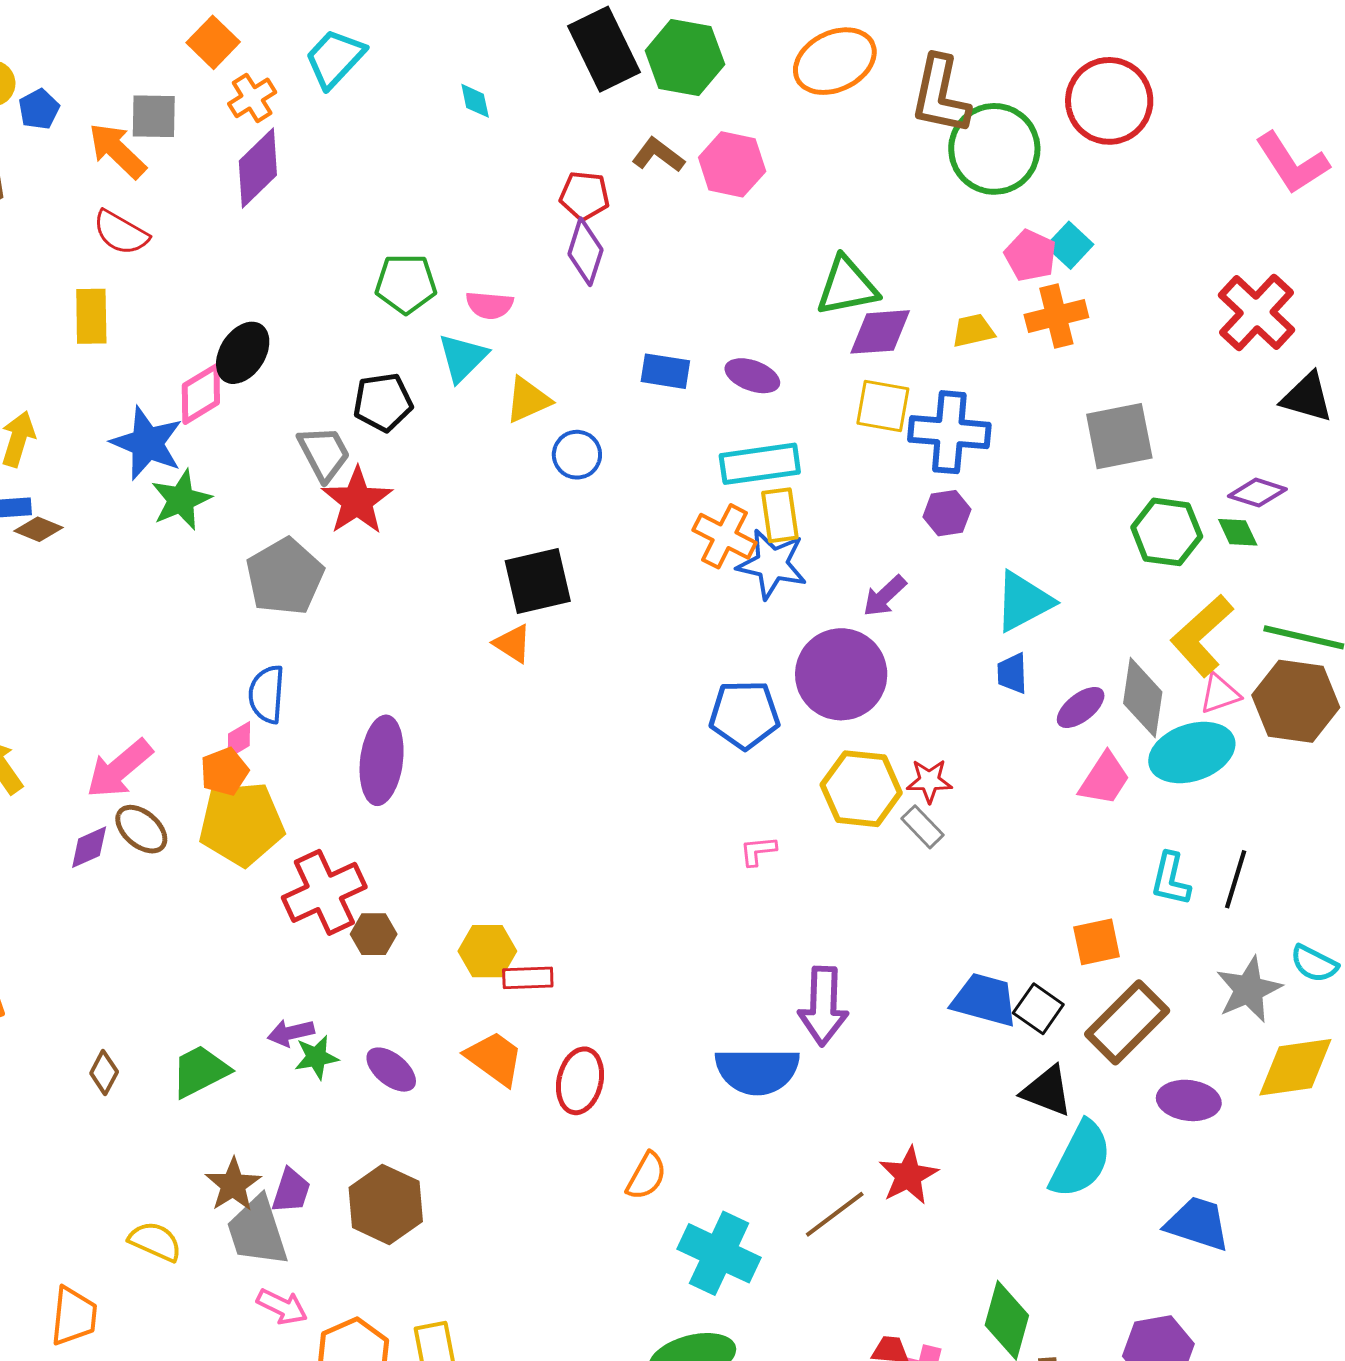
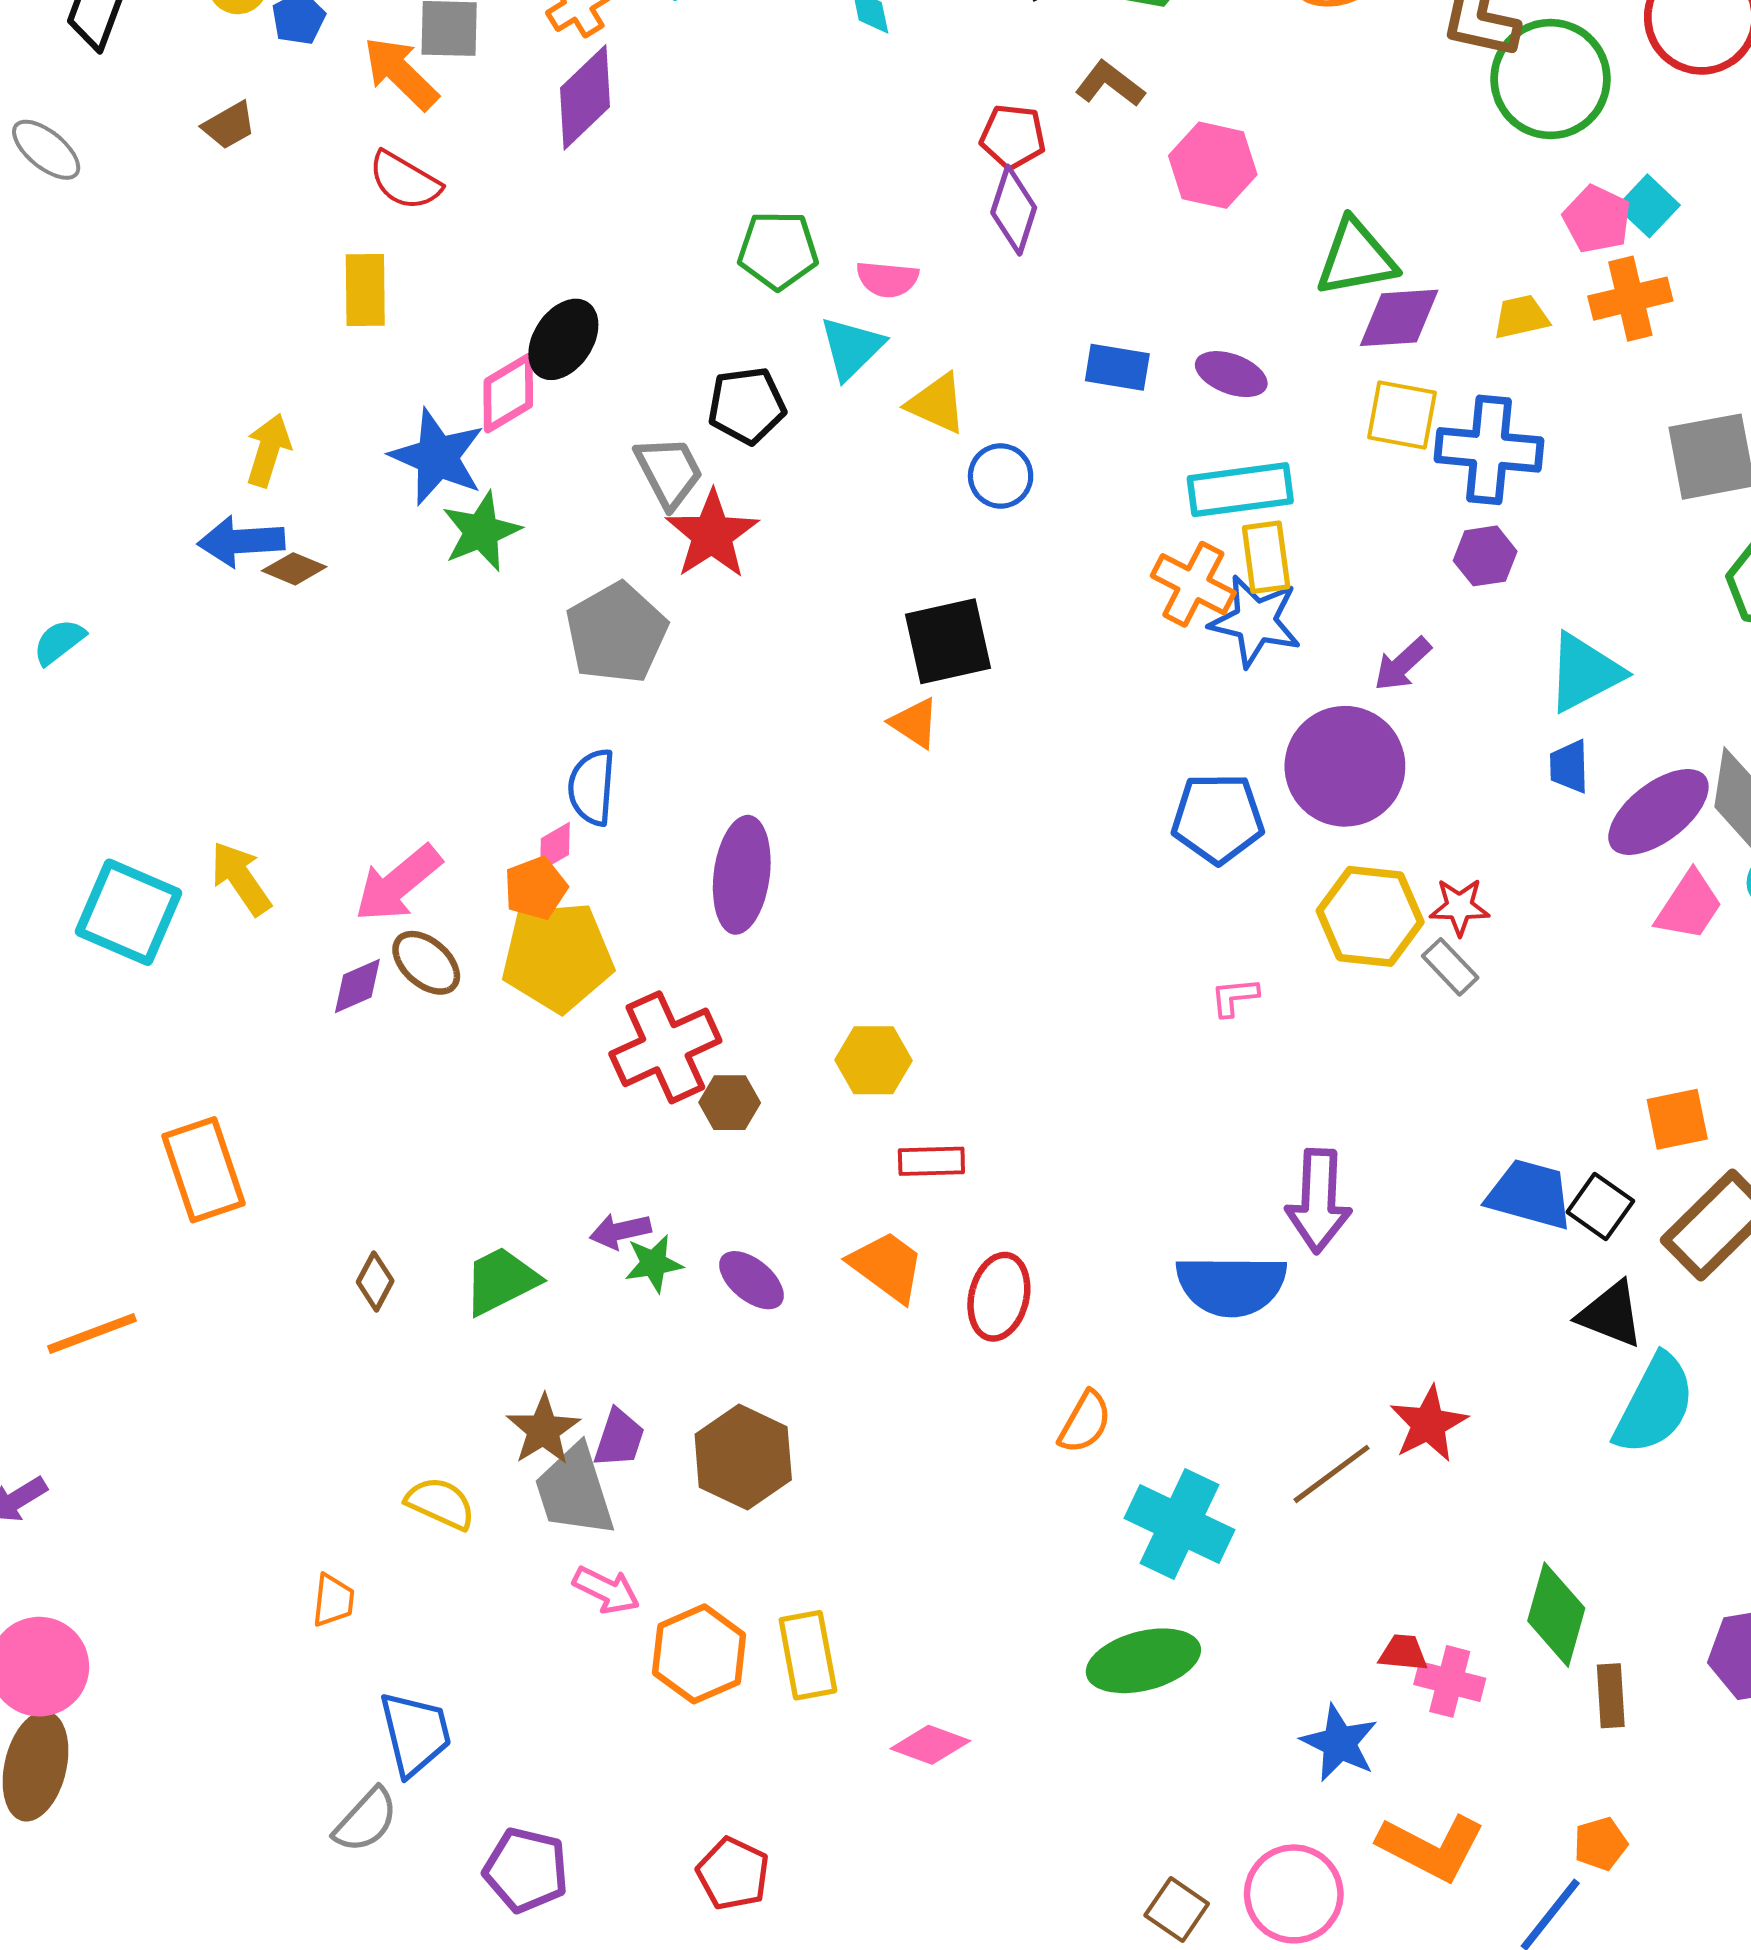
pink hexagon: (732, 164) -> (1213, 165), moved
yellow triangle: (528, 400) -> (937, 404), turned 48
purple ellipse: (1081, 707) -> (1658, 812), size x1.6
yellow hexagon: (487, 951) -> (874, 1060), moved
orange trapezoid: (74, 1316) -> (333, 1600), size x0.7

